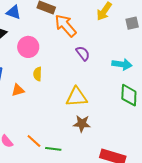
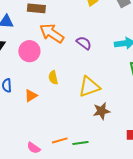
orange arrow: (66, 26) -> (52, 33), moved
yellow semicircle: (38, 74) -> (53, 78), moved
orange line: (34, 141) -> (60, 140), turned -42

